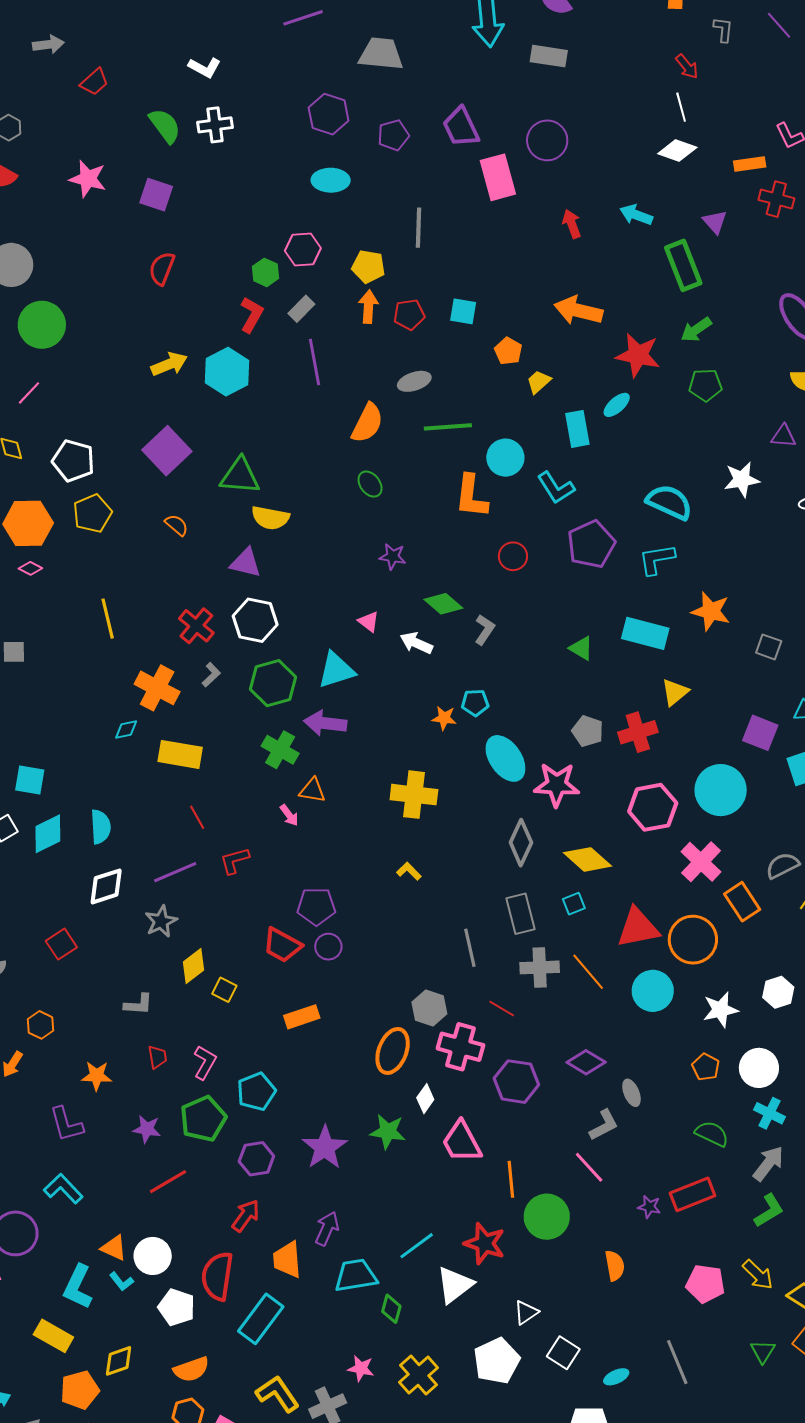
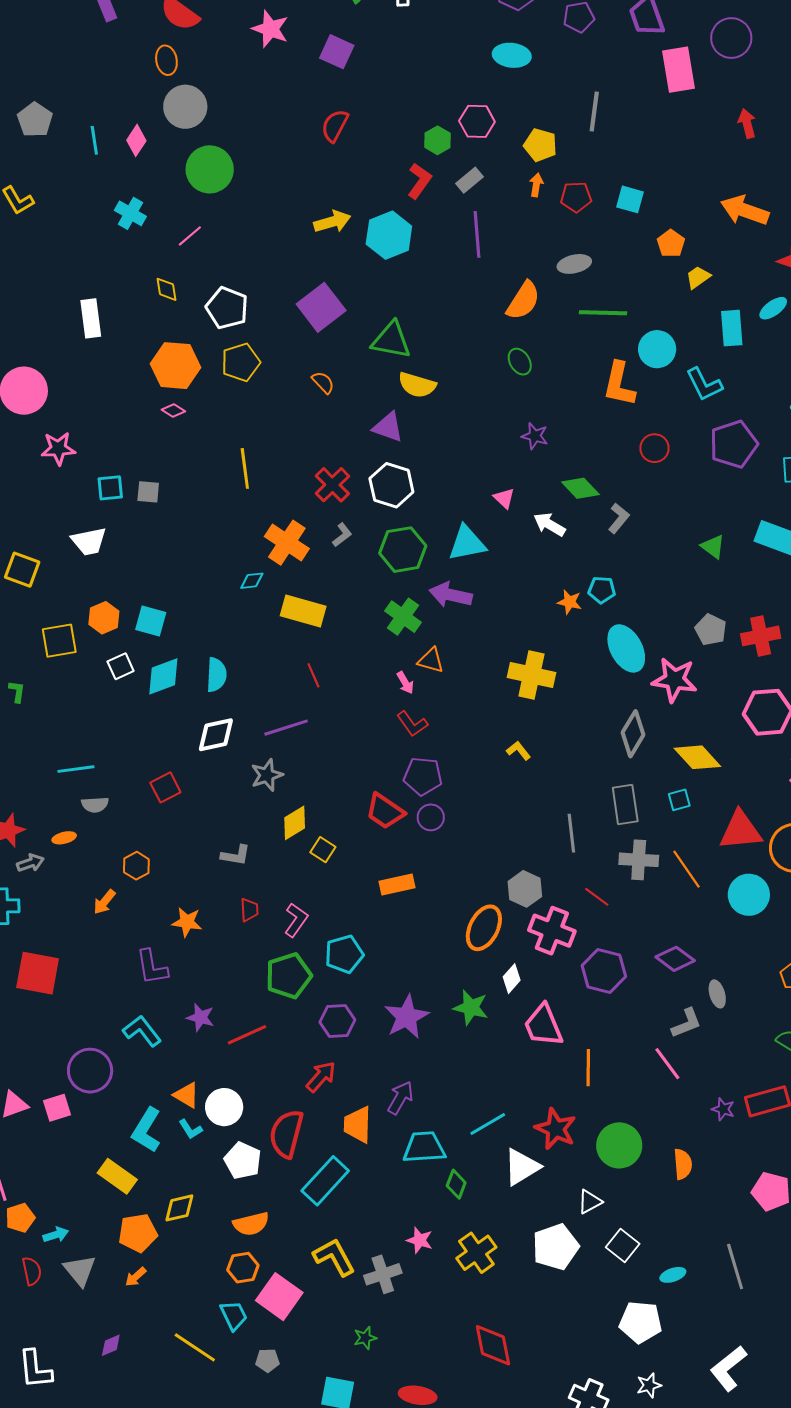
orange arrow: (368, 307) -> (536, 185), size x0.7
red L-shape: (235, 861) -> (412, 724), moved, turned -116
purple star: (147, 1129) -> (200, 1017), moved
green circle: (547, 1217) -> (619, 1145), moved

